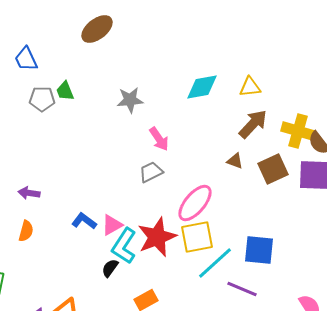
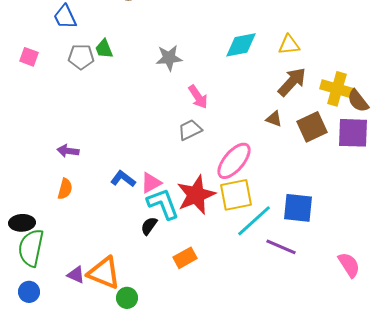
cyan L-shape: (124, 246) -> (163, 204), turned 126

